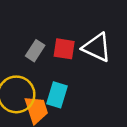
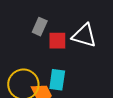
gray rectangle: (35, 51) -> (40, 27), moved

